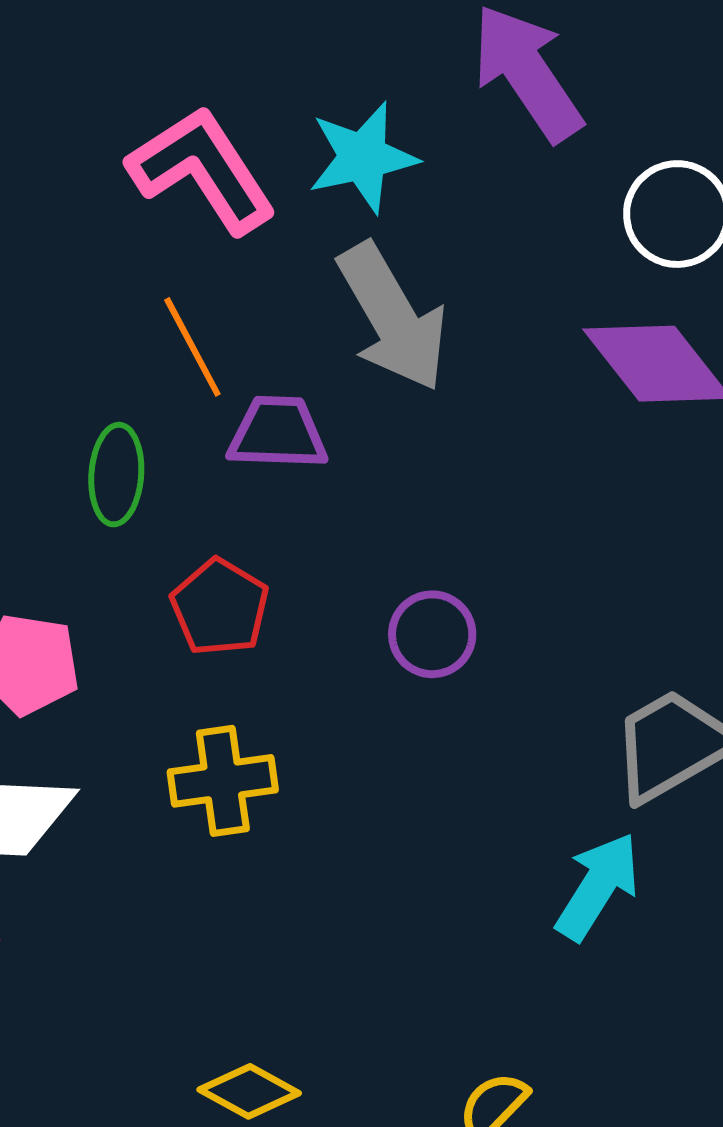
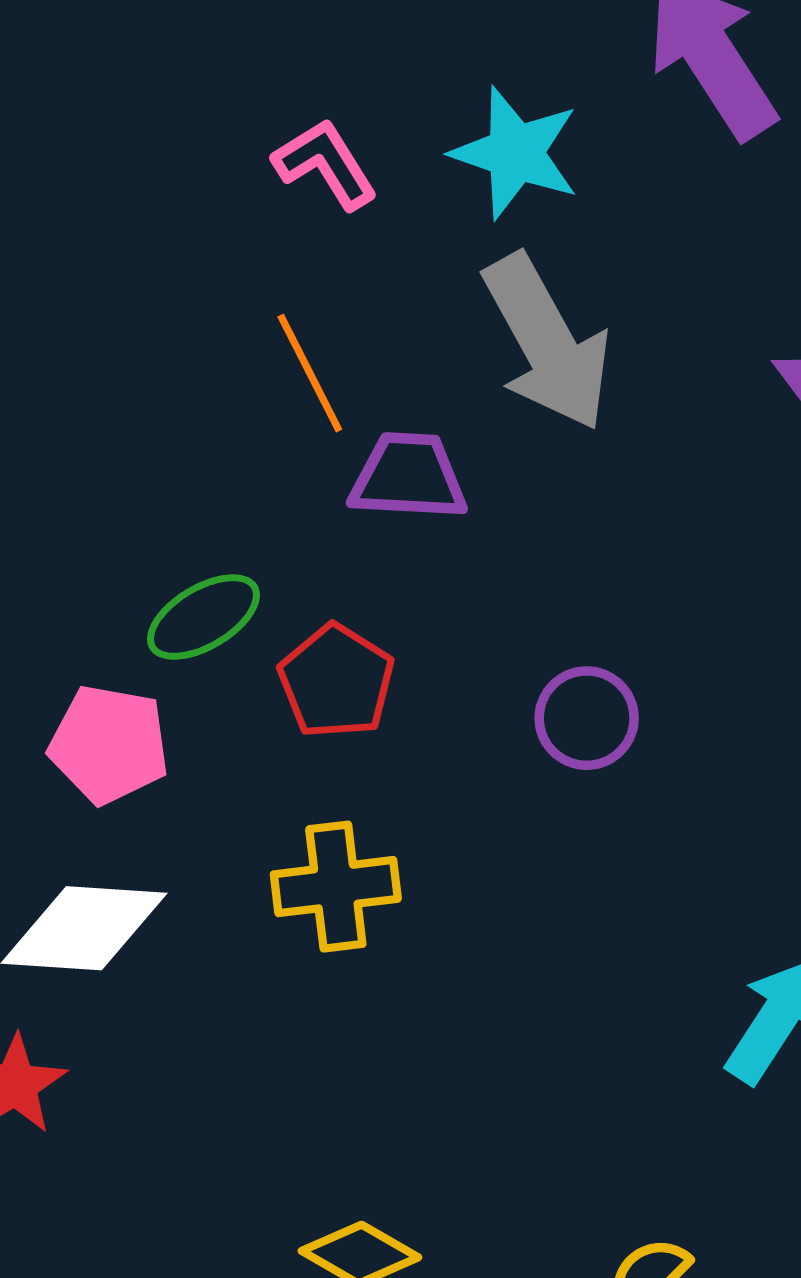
cyan star: (363, 157) -> (515, 153), turned 30
pink L-shape: (202, 170) -> (325, 164), size x0.6
green ellipse: (116, 475) -> (203, 617), moved, turned 54

